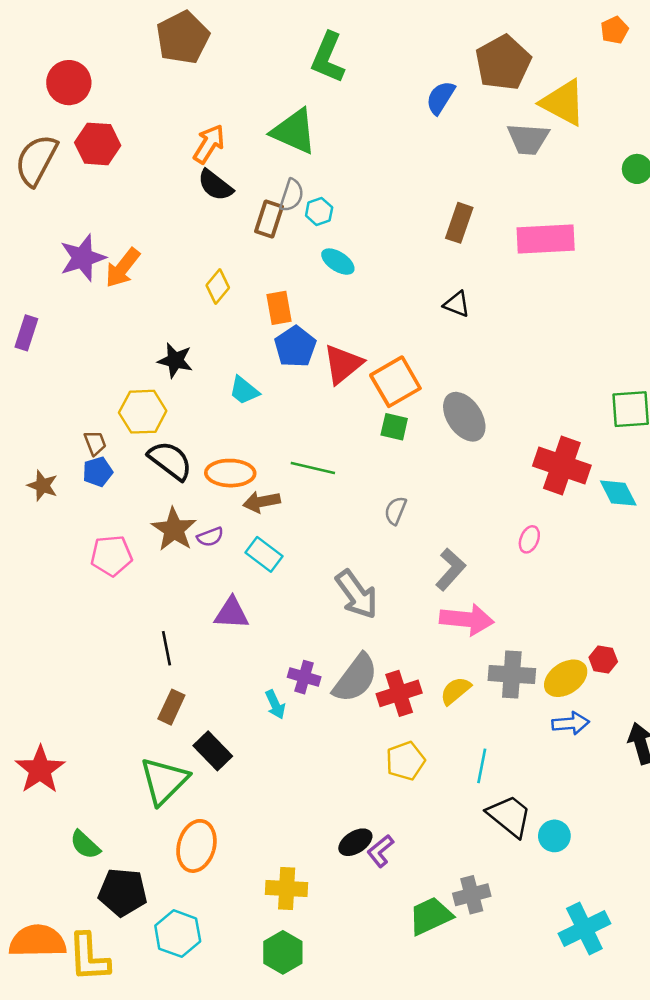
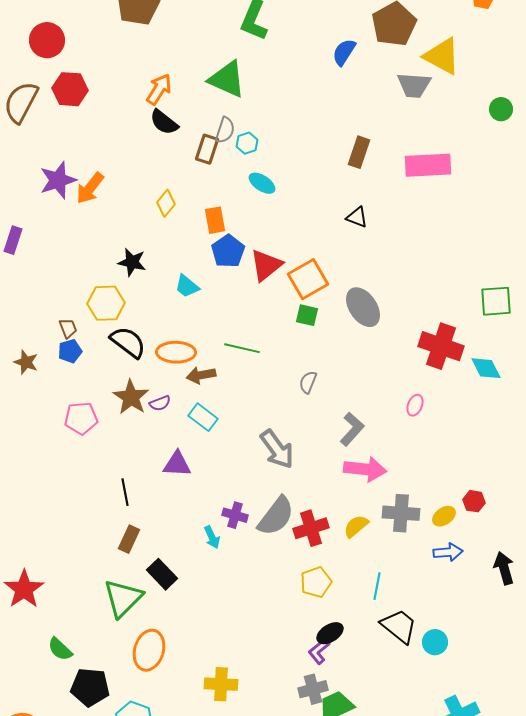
yellow ellipse: (566, 678) -> (444, 516), size x0.7
black ellipse: (355, 842) -> (330, 633), moved
purple L-shape: (380, 851) -> (319, 651), moved
gray cross: (472, 895) -> (313, 689), moved

